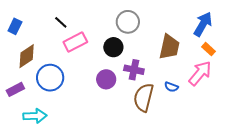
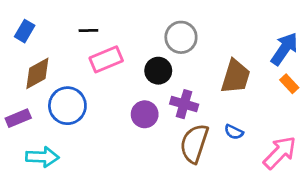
black line: (61, 22) -> (88, 31), turned -48
pink arrow: (200, 73) -> (280, 153), moved

